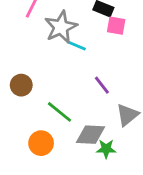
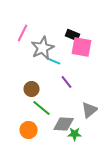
pink square: (116, 26) -> (82, 47), size x1.5
brown circle: (21, 85) -> (32, 89), moved
purple line: (102, 85) -> (67, 82), moved

